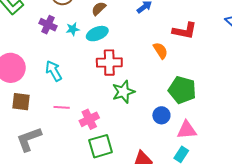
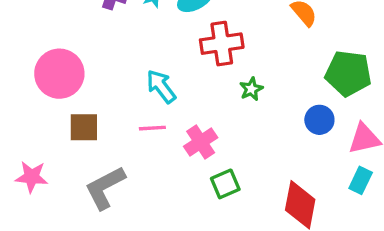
cyan arrow: (54, 71) -> (161, 86), moved
green star: (123, 92) -> (251, 89), size x0.6
green square: (101, 146) -> (225, 184), size x0.7

